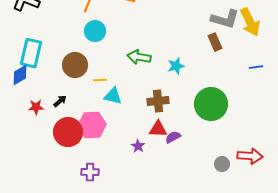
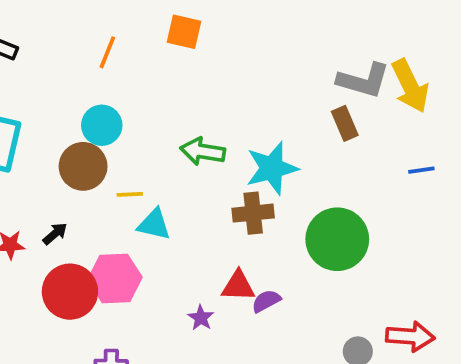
cyan circle: (95, 31) -> (102, 125), moved
cyan star: (176, 66) -> (272, 168), size x1.6
brown cross: (158, 101) -> (253, 213), moved

